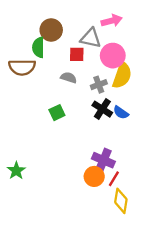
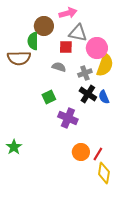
pink arrow: (112, 21) -> (68, 13), moved
blue semicircle: (121, 113) -> (104, 97), turned 32
purple cross: (103, 160) -> (68, 118), moved

